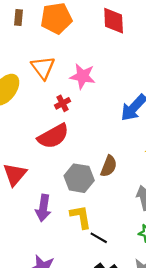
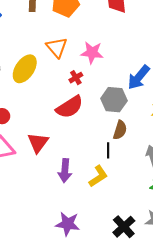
gray hexagon: (79, 178) -> (114, 100), moved
yellow L-shape: (81, 217) -> (98, 176), turned 70
black line: (99, 238) -> (108, 150), moved, turned 63

